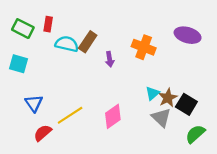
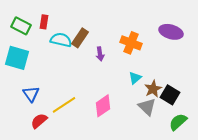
cyan square: (18, 64) -> (17, 58), size x1.4
cyan triangle: (152, 93) -> (135, 78), moved

